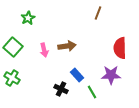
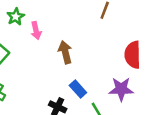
brown arrow: (67, 46) -> (65, 52), turned -96
pink arrow: (44, 50) -> (36, 31), moved

